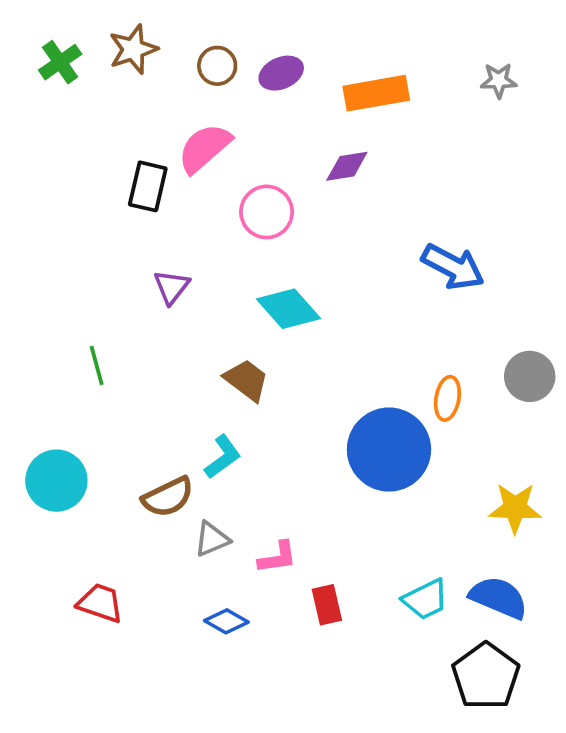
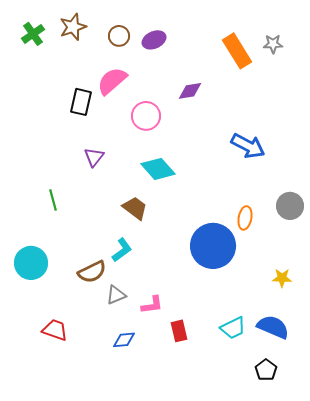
orange rectangle: (376, 93) -> (237, 51), moved, turned 68
yellow star: (515, 508) -> (282, 278), size x0.7
blue diamond: (226, 621) -> (124, 340), turned -35
black pentagon: (486, 676) -> (266, 370), size x0.6

